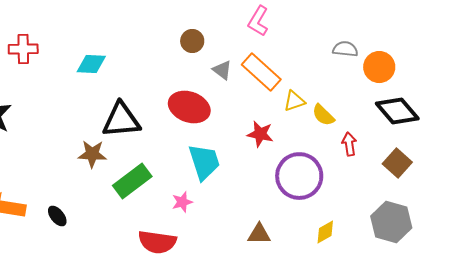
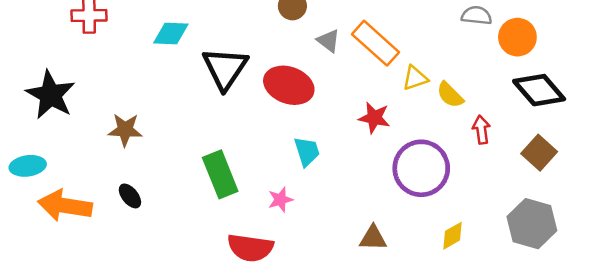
black triangle: (121, 120) -> (225, 68), moved, turned -51
brown star: (92, 154) -> (125, 130), moved
cyan trapezoid: (204, 162) -> (307, 151), size x0.7
green rectangle: (132, 181) -> (220, 174), turned -75
black ellipse: (57, 216) -> (130, 196), moved

